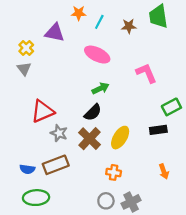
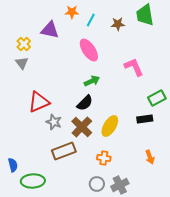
pink ellipse: (97, 55) -> (89, 50), turned 30
brown rectangle: (56, 165) -> (64, 151), moved
blue semicircle: (27, 169) -> (13, 165), moved, turned -112

